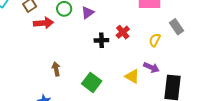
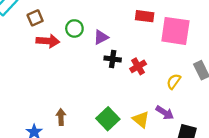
black cross: (101, 40) -> (113, 59), moved
brown arrow: (56, 69) -> (61, 117), moved
green square: (92, 82) -> (108, 119), moved

